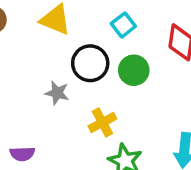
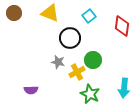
green circle: (134, 70) -> (93, 60), moved
gray star: (57, 93) -> (58, 62), moved

